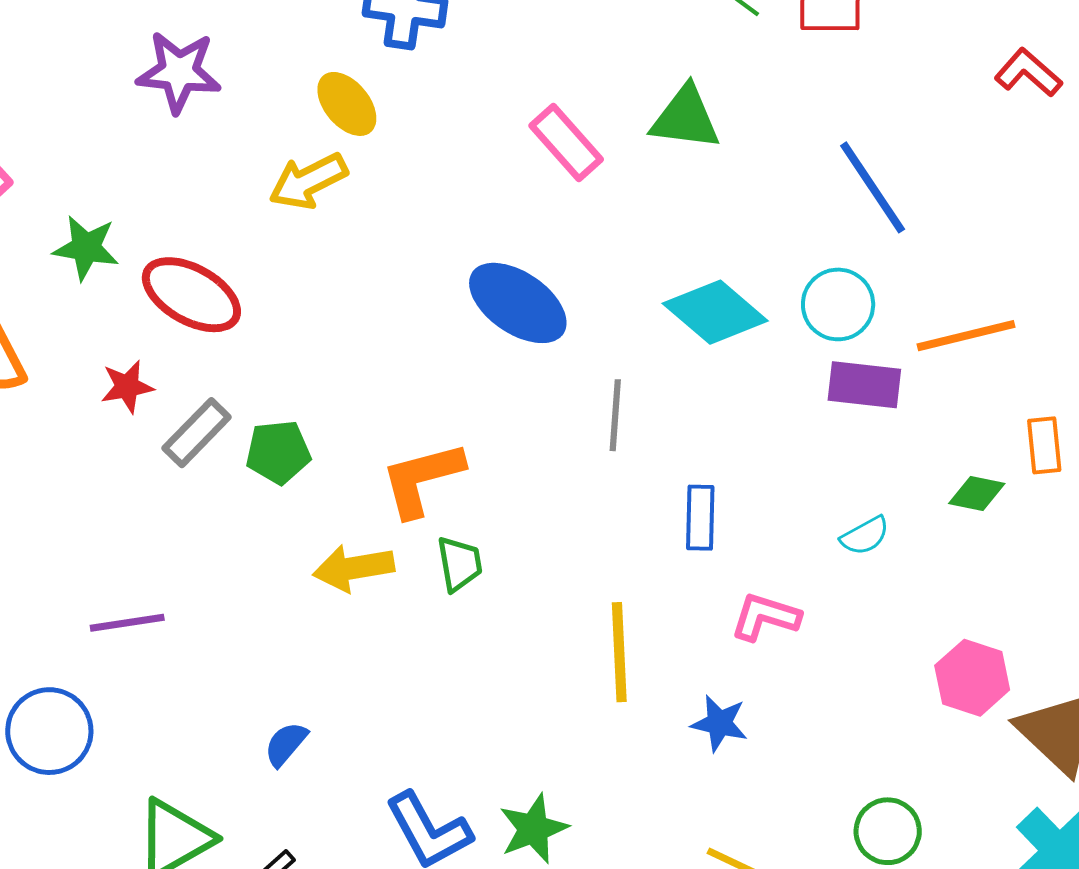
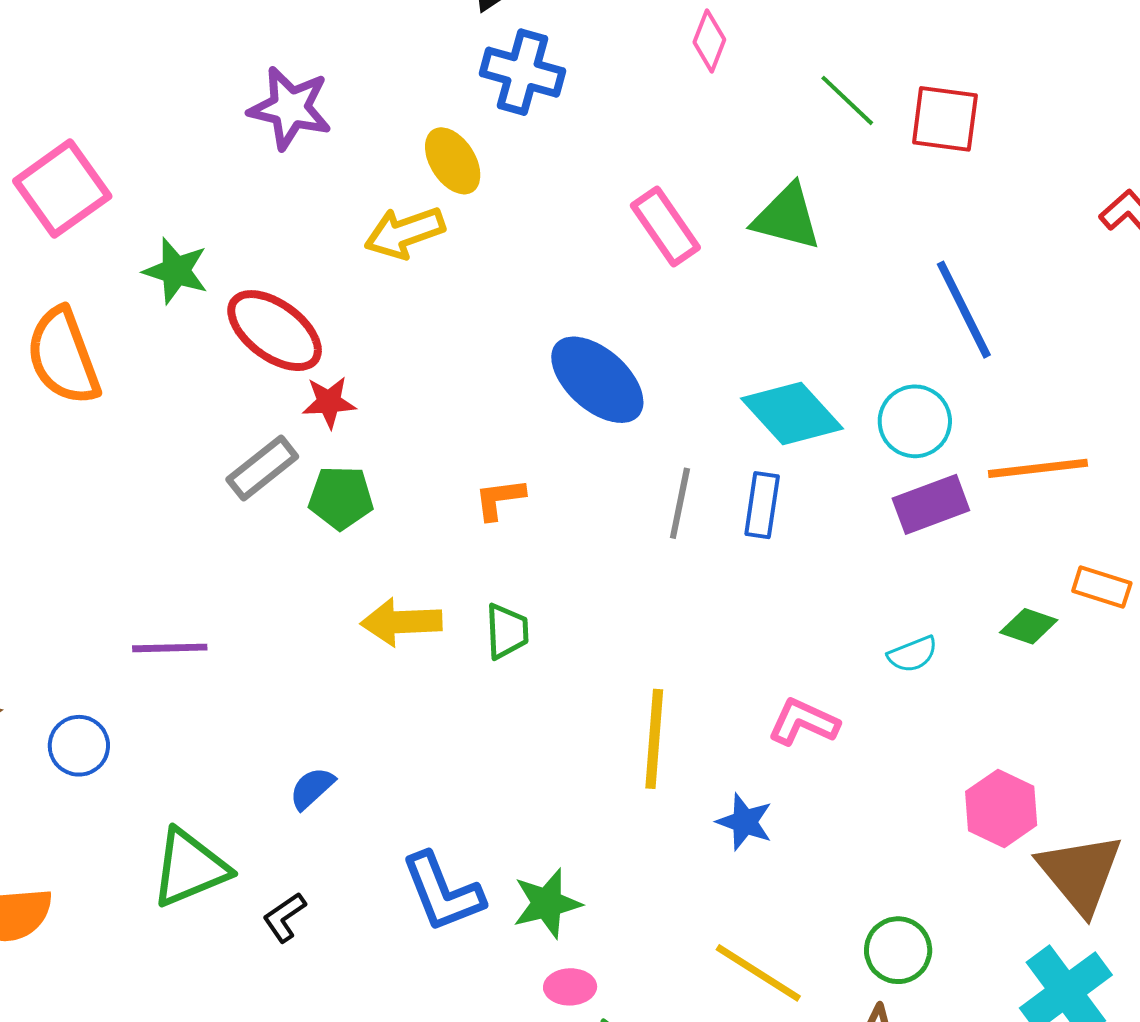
purple rectangle: (864, 385) -> (931, 504), turned -34
red star: (127, 387) -> (329, 402), moved
orange rectangle: (1044, 445) -> (1102, 587), turned -74
orange L-shape: (422, 479) -> (499, 499), moved, size x0.6
blue rectangle: (700, 518) -> (762, 505), moved
blue circle: (49, 731) -> (79, 746), size x0.7

